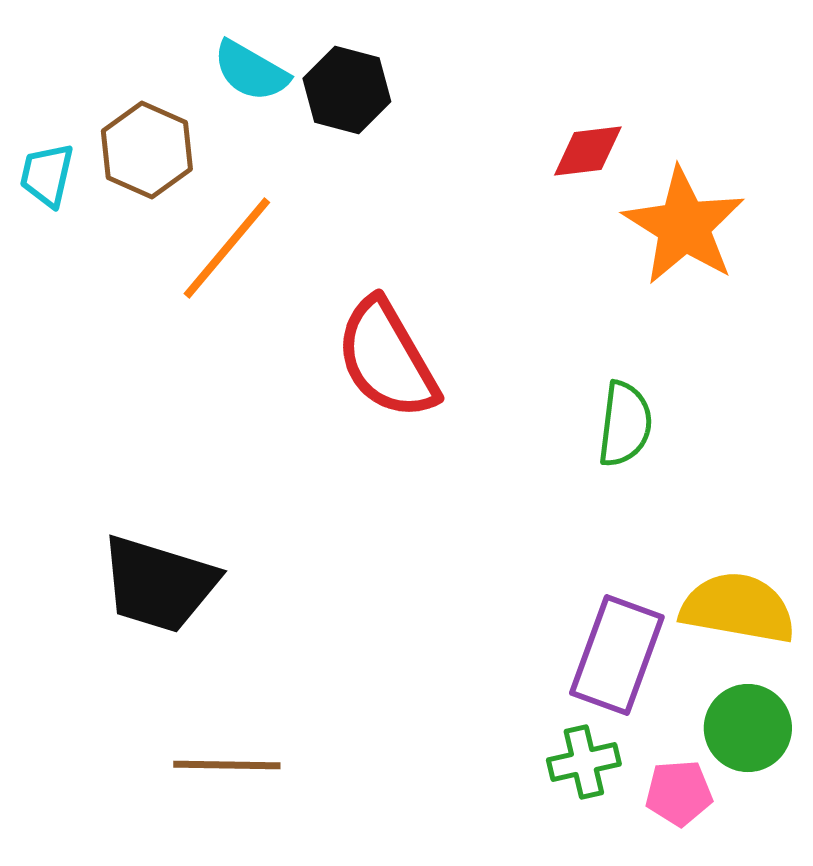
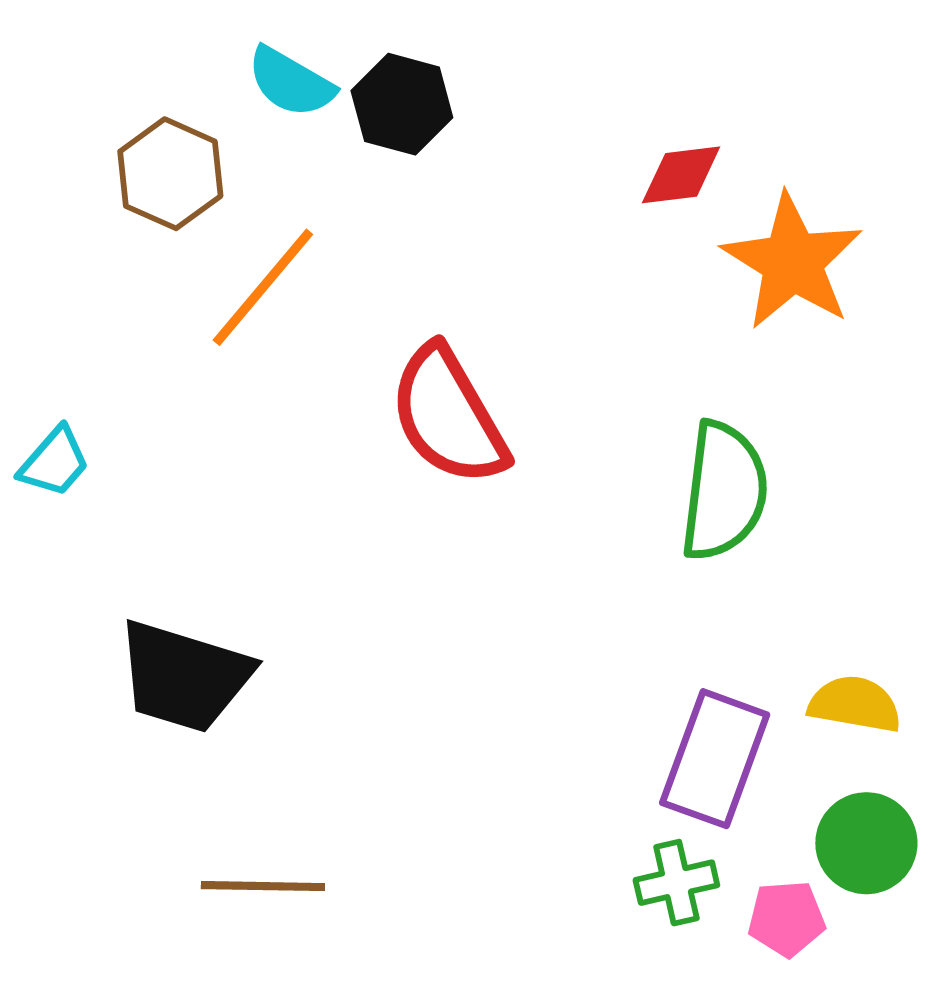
cyan trapezoid: (47, 175) -> (54, 462), moved, turned -152
green semicircle: (625, 424) -> (724, 491), size x1.4
yellow semicircle: (738, 608) -> (855, 704), size x0.7

